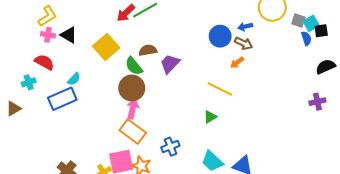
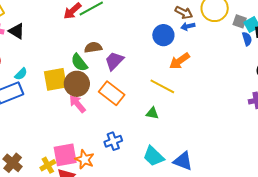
brown arrow: (244, 43) -> (184, 13), moved
yellow square: (106, 47) -> (55, 79), moved, turned 30
orange arrow: (237, 63) -> (179, 61), size x1.5
pink arrow: (133, 109) -> (77, 104), turned -54
green triangle: (210, 117) -> (152, 113), turned 40
orange rectangle: (133, 131) -> (112, 93), moved

